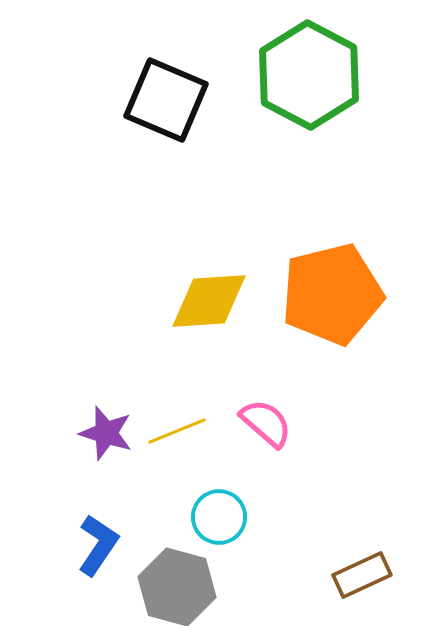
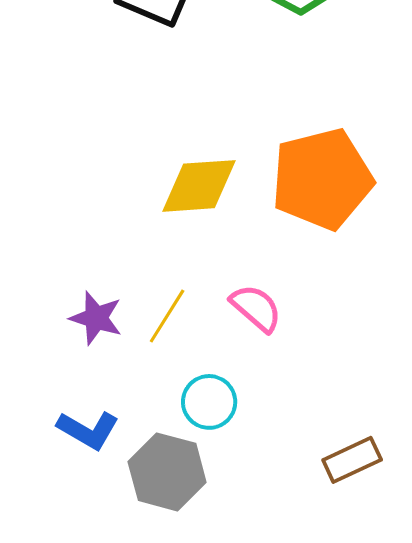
yellow line: (177, 431) -> (167, 316), turned -36
blue L-shape: (98, 545) -> (88, 430), turned 86

